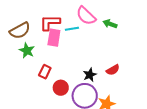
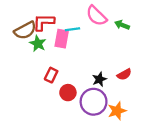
red L-shape: (50, 23) -> (44, 22), moved
cyan line: (72, 29) -> (72, 29), moved
green star: (27, 51) -> (38, 44), moved

